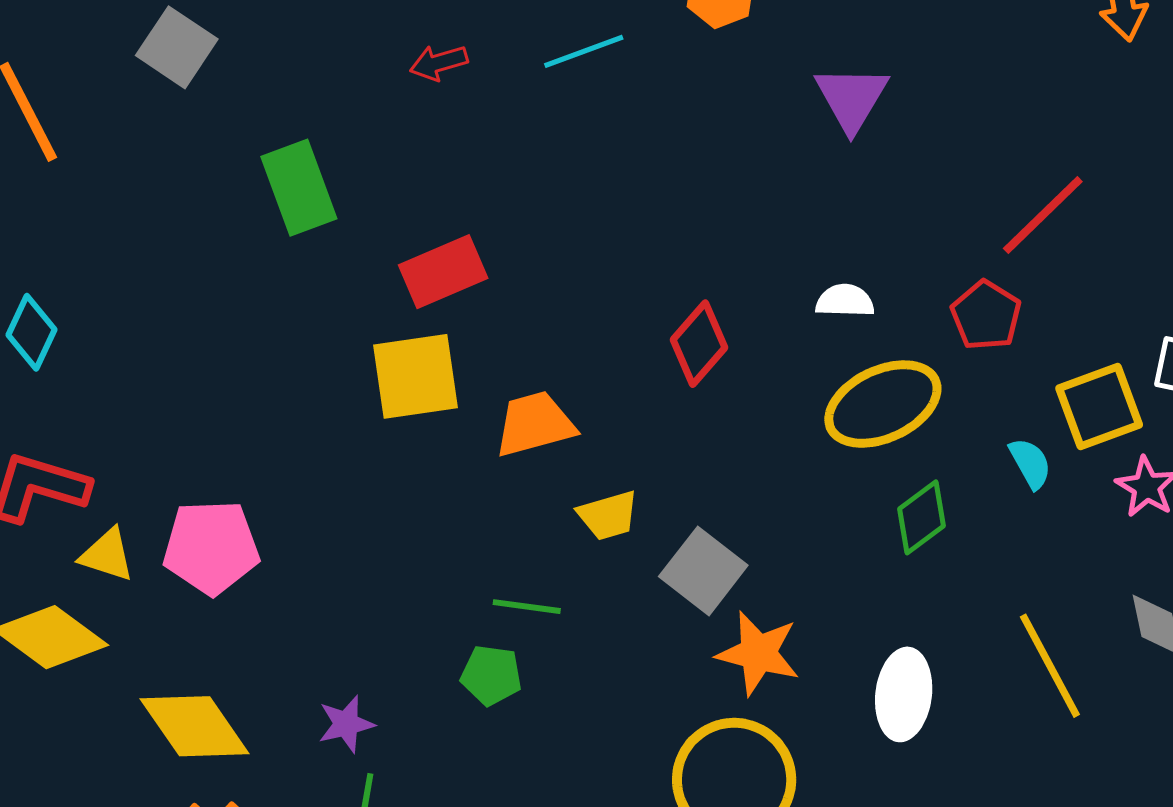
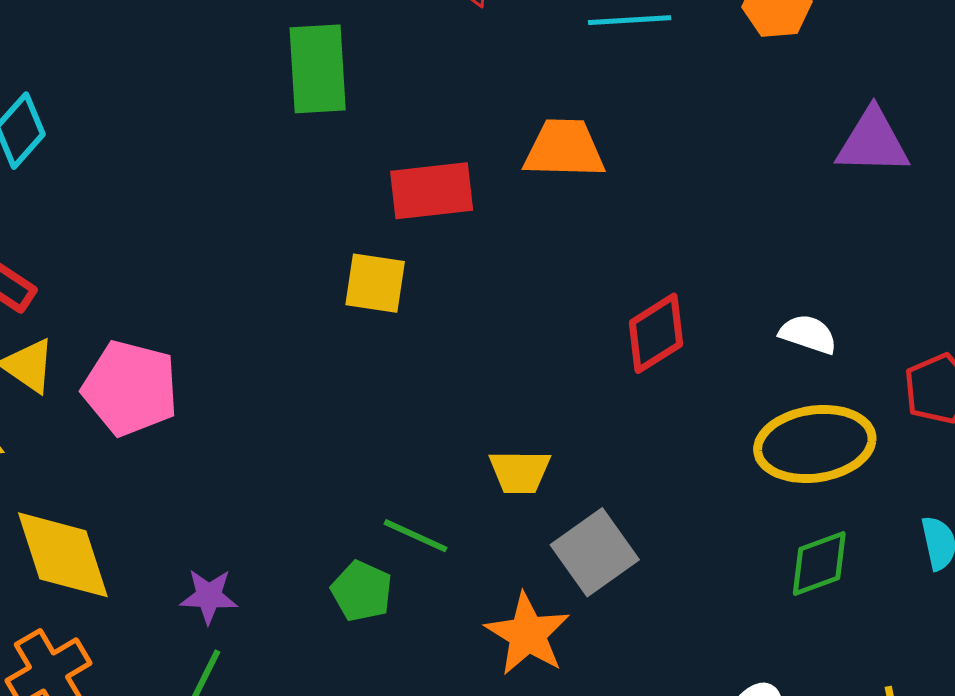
purple triangle: (852, 98) -> (873, 142), turned 44
yellow square: (415, 376) -> (375, 283), size x0.7
orange trapezoid: (535, 424) -> (564, 149), moved
orange star: (758, 653) -> (528, 634), moved

